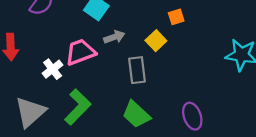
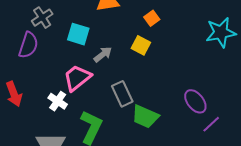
gray rectangle: (137, 70) -> (122, 94), moved

